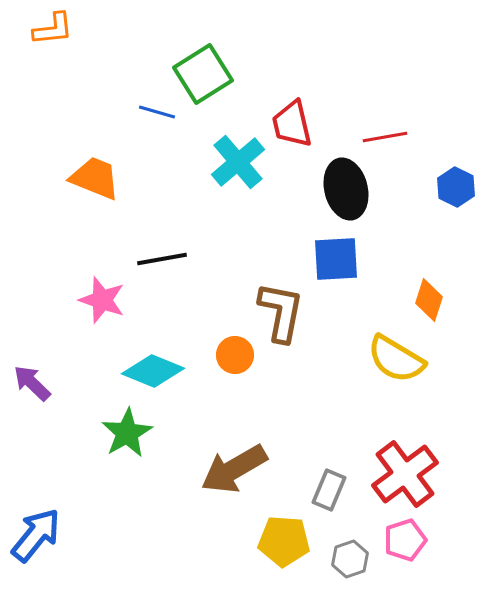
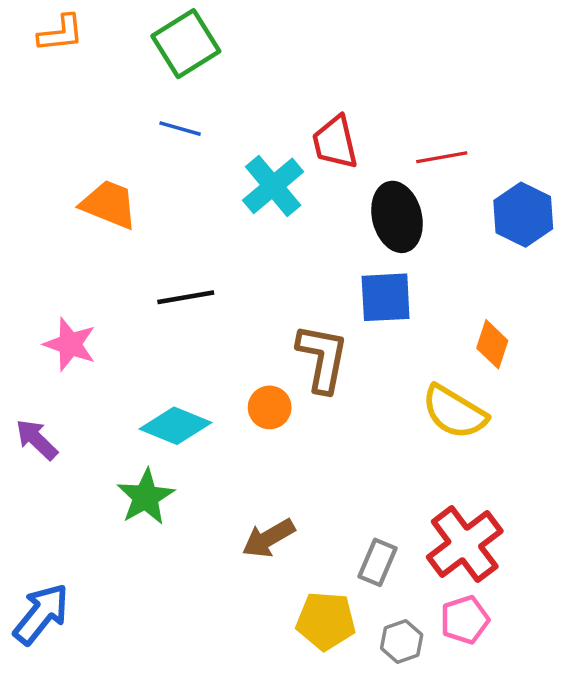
green square: (203, 74) -> (186, 44), moved
blue hexagon: (456, 187) -> (523, 215), size x1.4
pink star: (102, 300) -> (70, 344), moved
brown arrow: (234, 469) -> (268, 538), size x0.7

